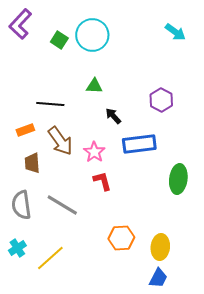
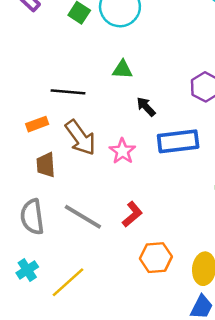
red L-shape: (102, 181) -> (132, 214), moved, turned 65

